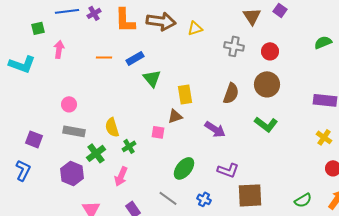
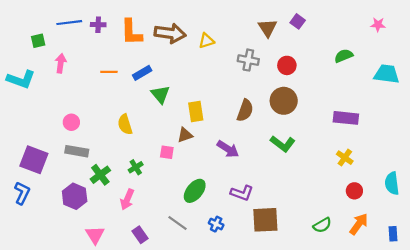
purple cross: (94, 13) -> (98, 25), turned 32
yellow semicircle: (112, 127) -> (125, 124), moved
purple square: (34, 139) -> (34, 160), size x1.5

